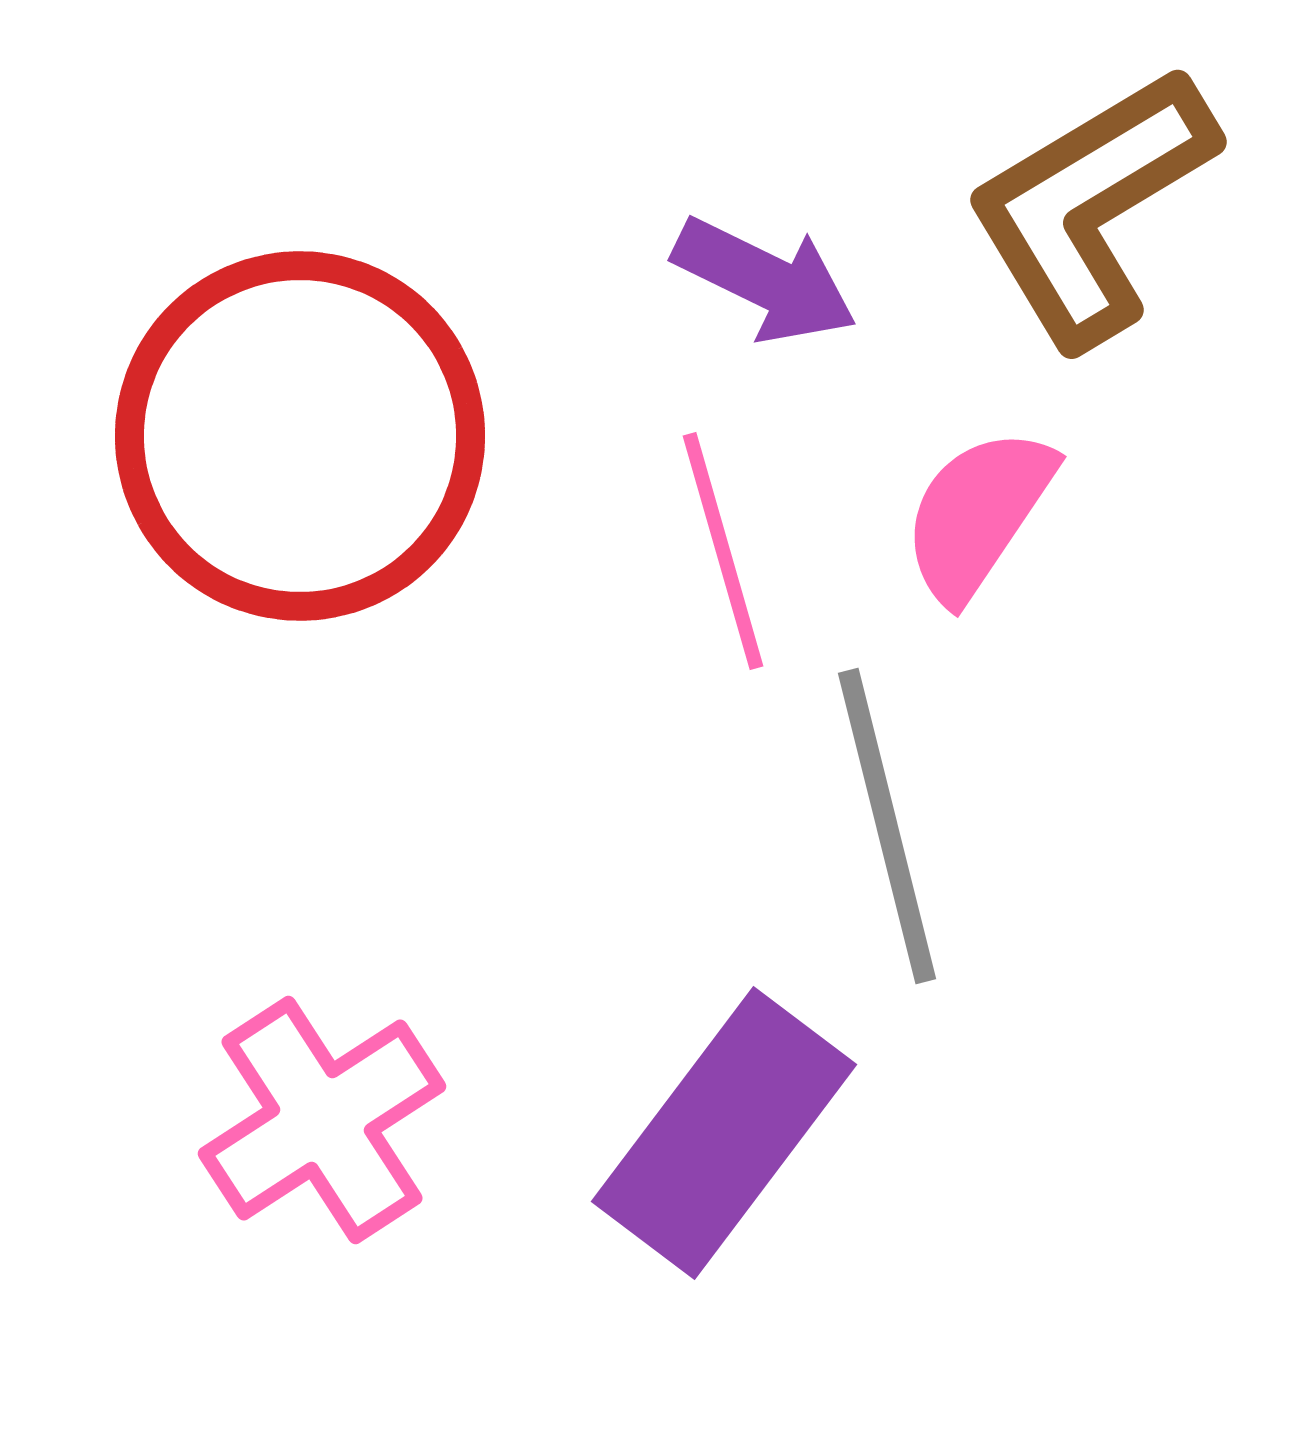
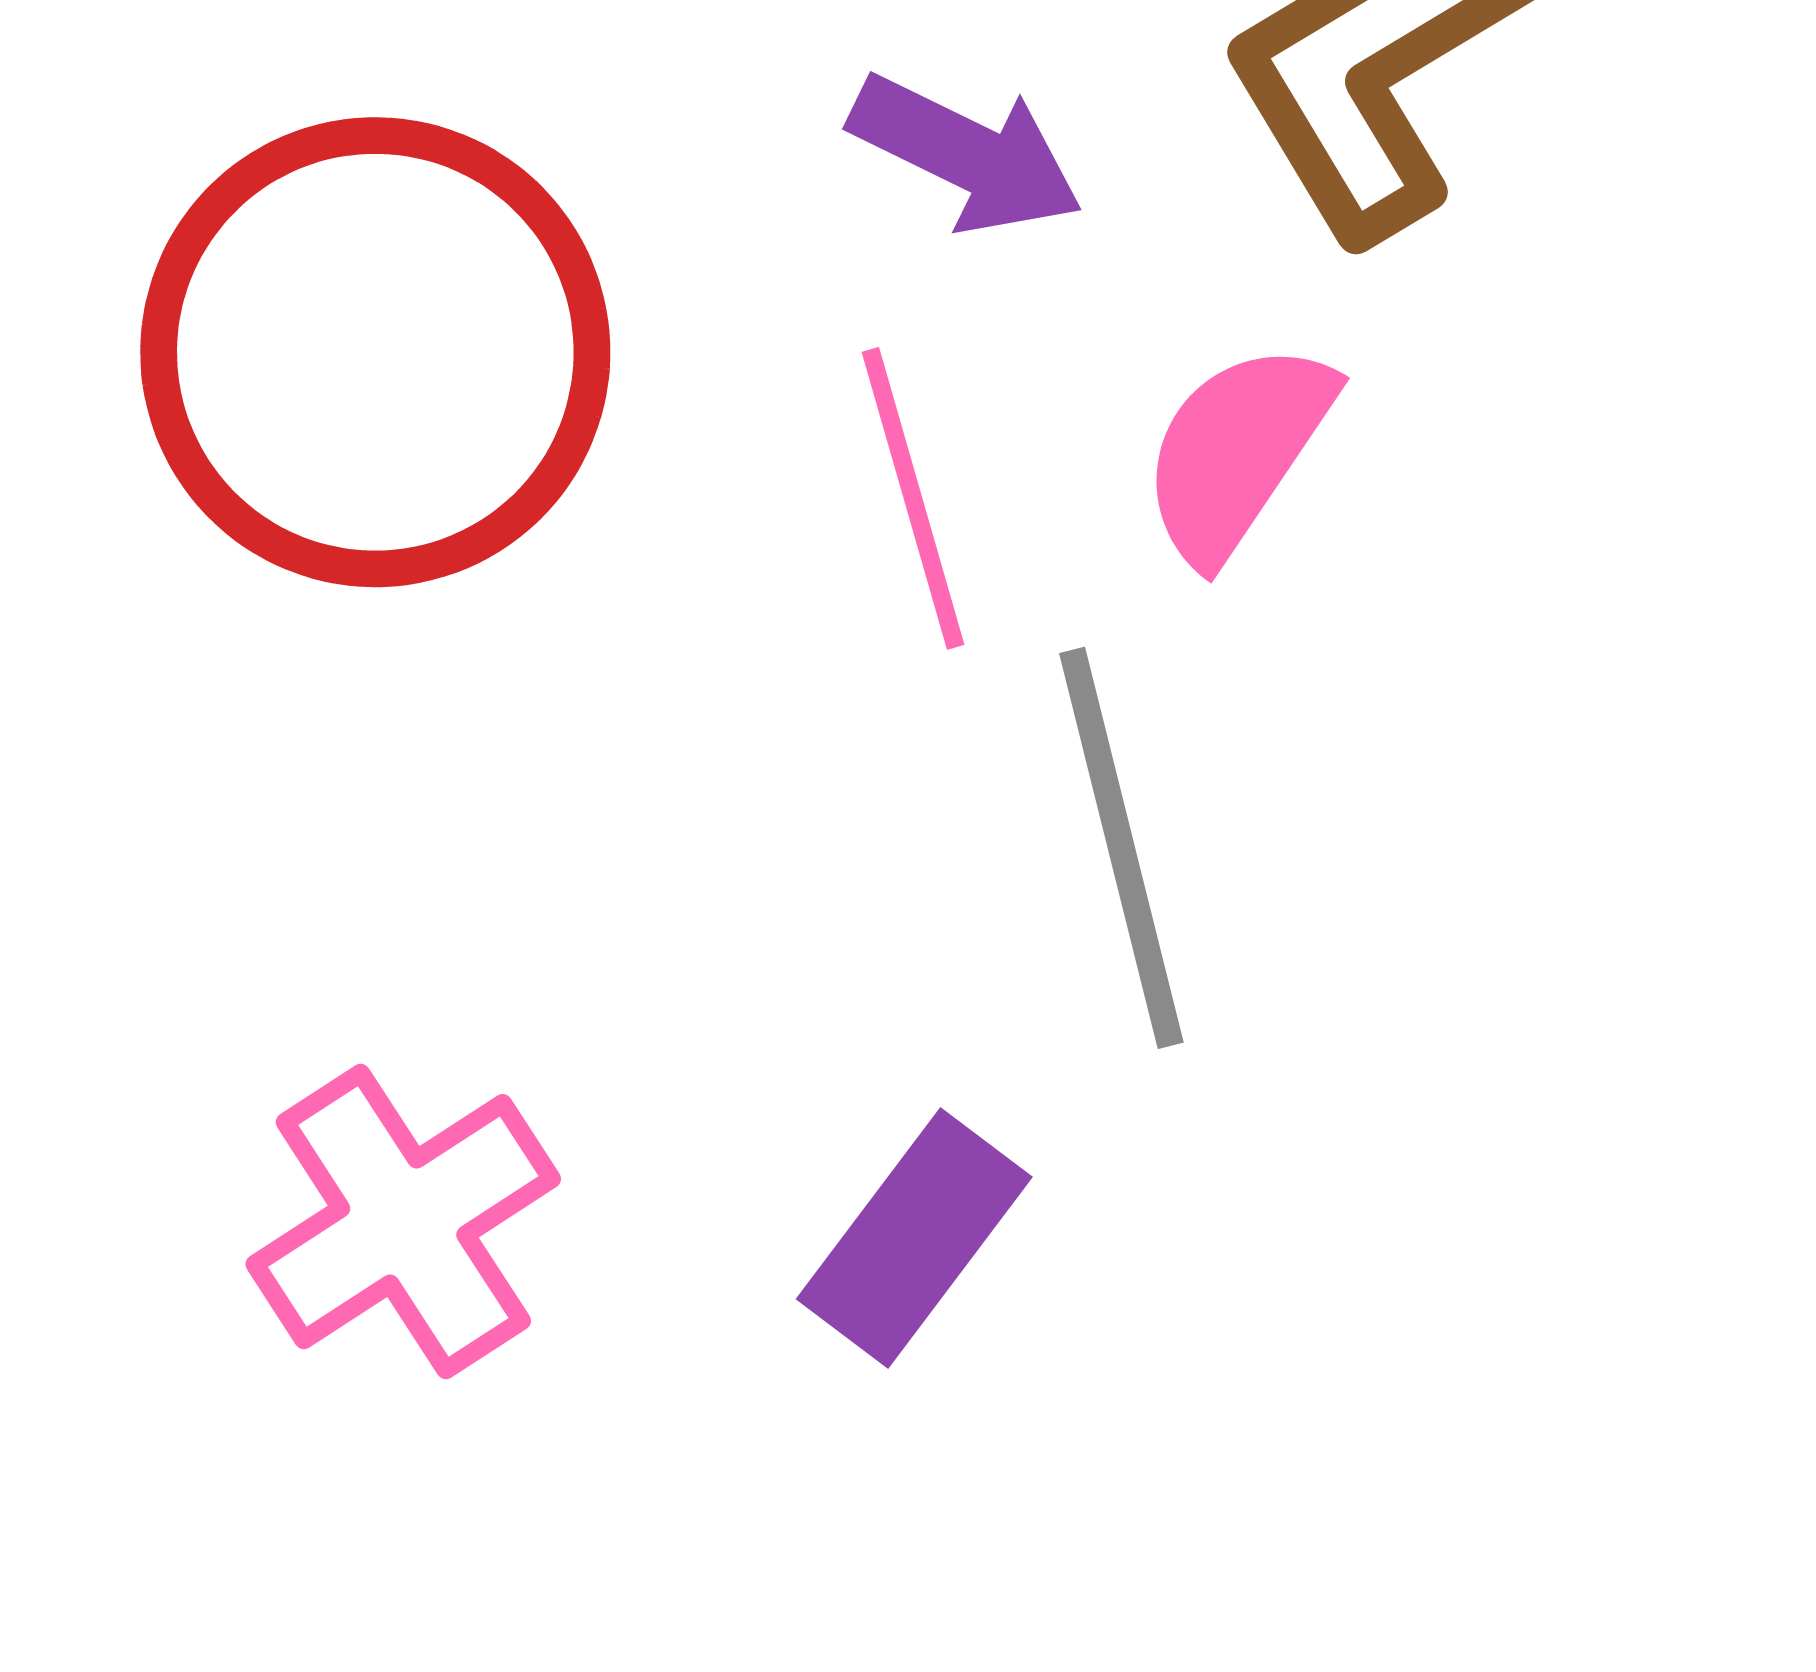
purple rectangle: (724, 1133) -> (914, 1238), size x0.7

